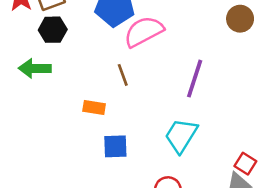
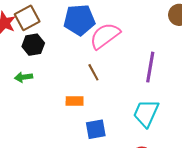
green arrow: (35, 68) -> (24, 77), size x0.7

